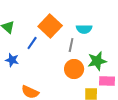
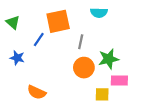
orange square: (50, 26) -> (58, 21), turned 35
cyan semicircle: (84, 29) -> (99, 13), moved

